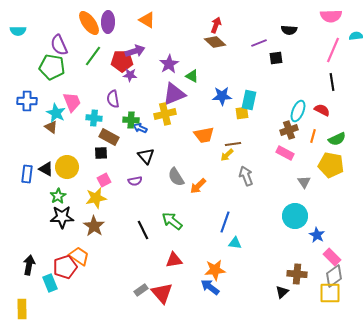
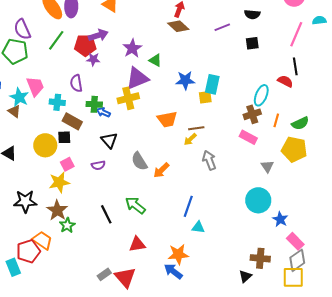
black square: (276, 58) -> (252, 43), moved
red semicircle: (322, 110) -> (285, 81), moved
yellow circle: (67, 167) -> (45, 145), moved
green star: (58, 196) -> (67, 225), moved

